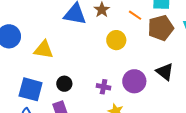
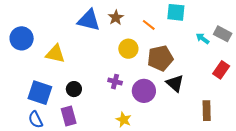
brown pentagon: (161, 28) -> (160, 58), moved
purple cross: (104, 87) -> (115, 82), moved

